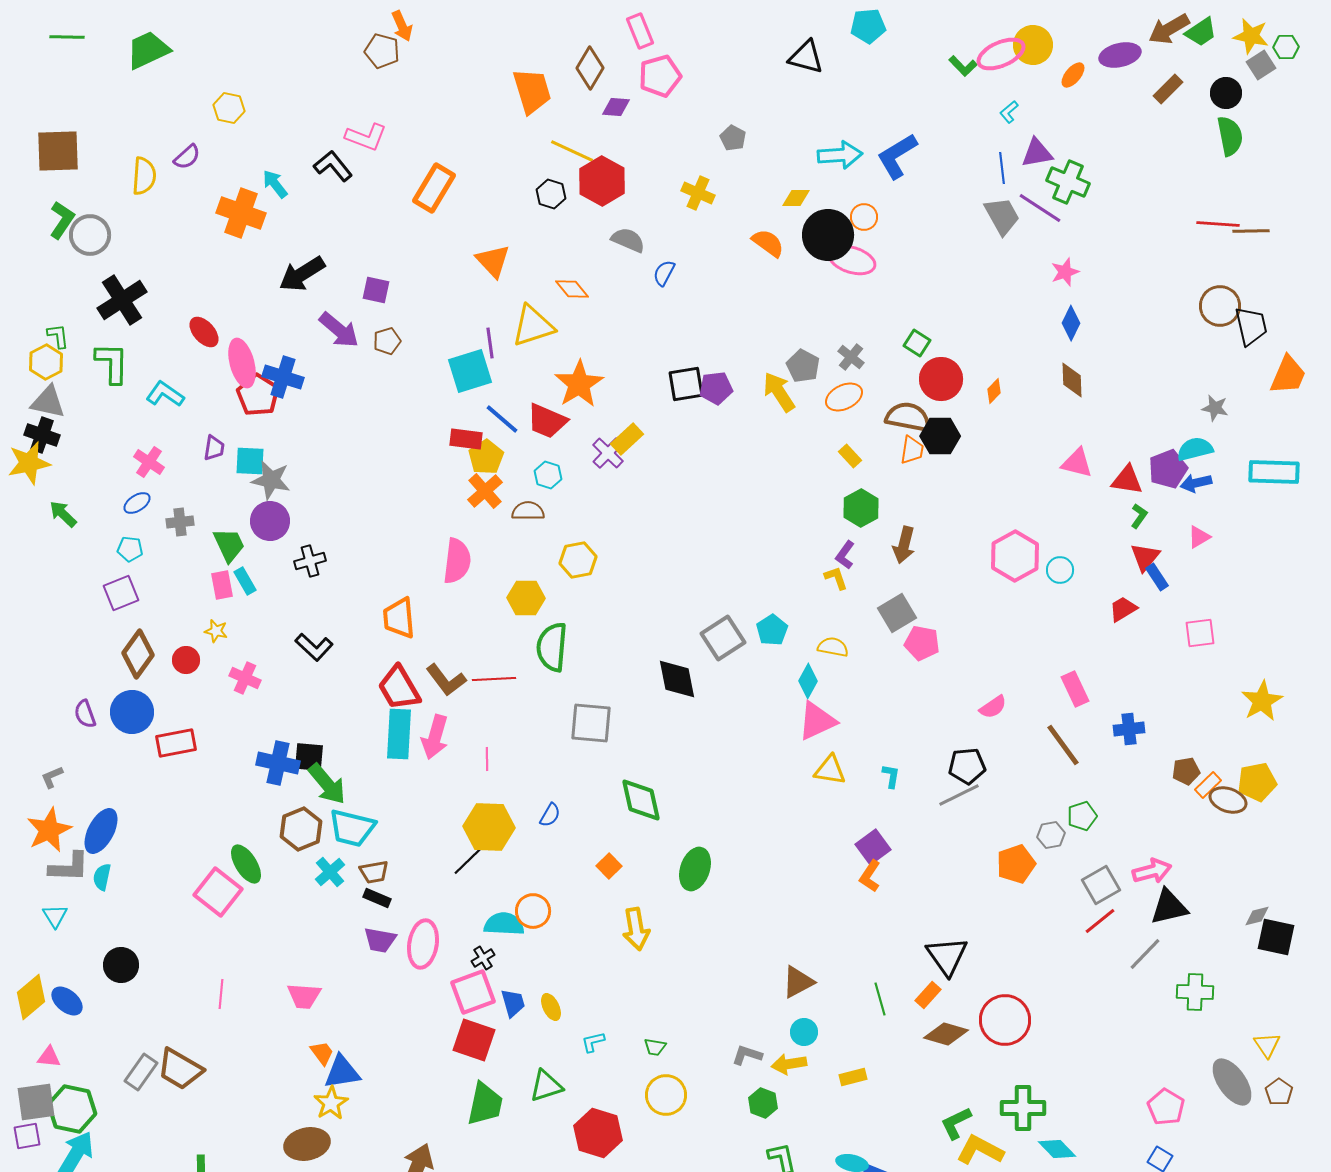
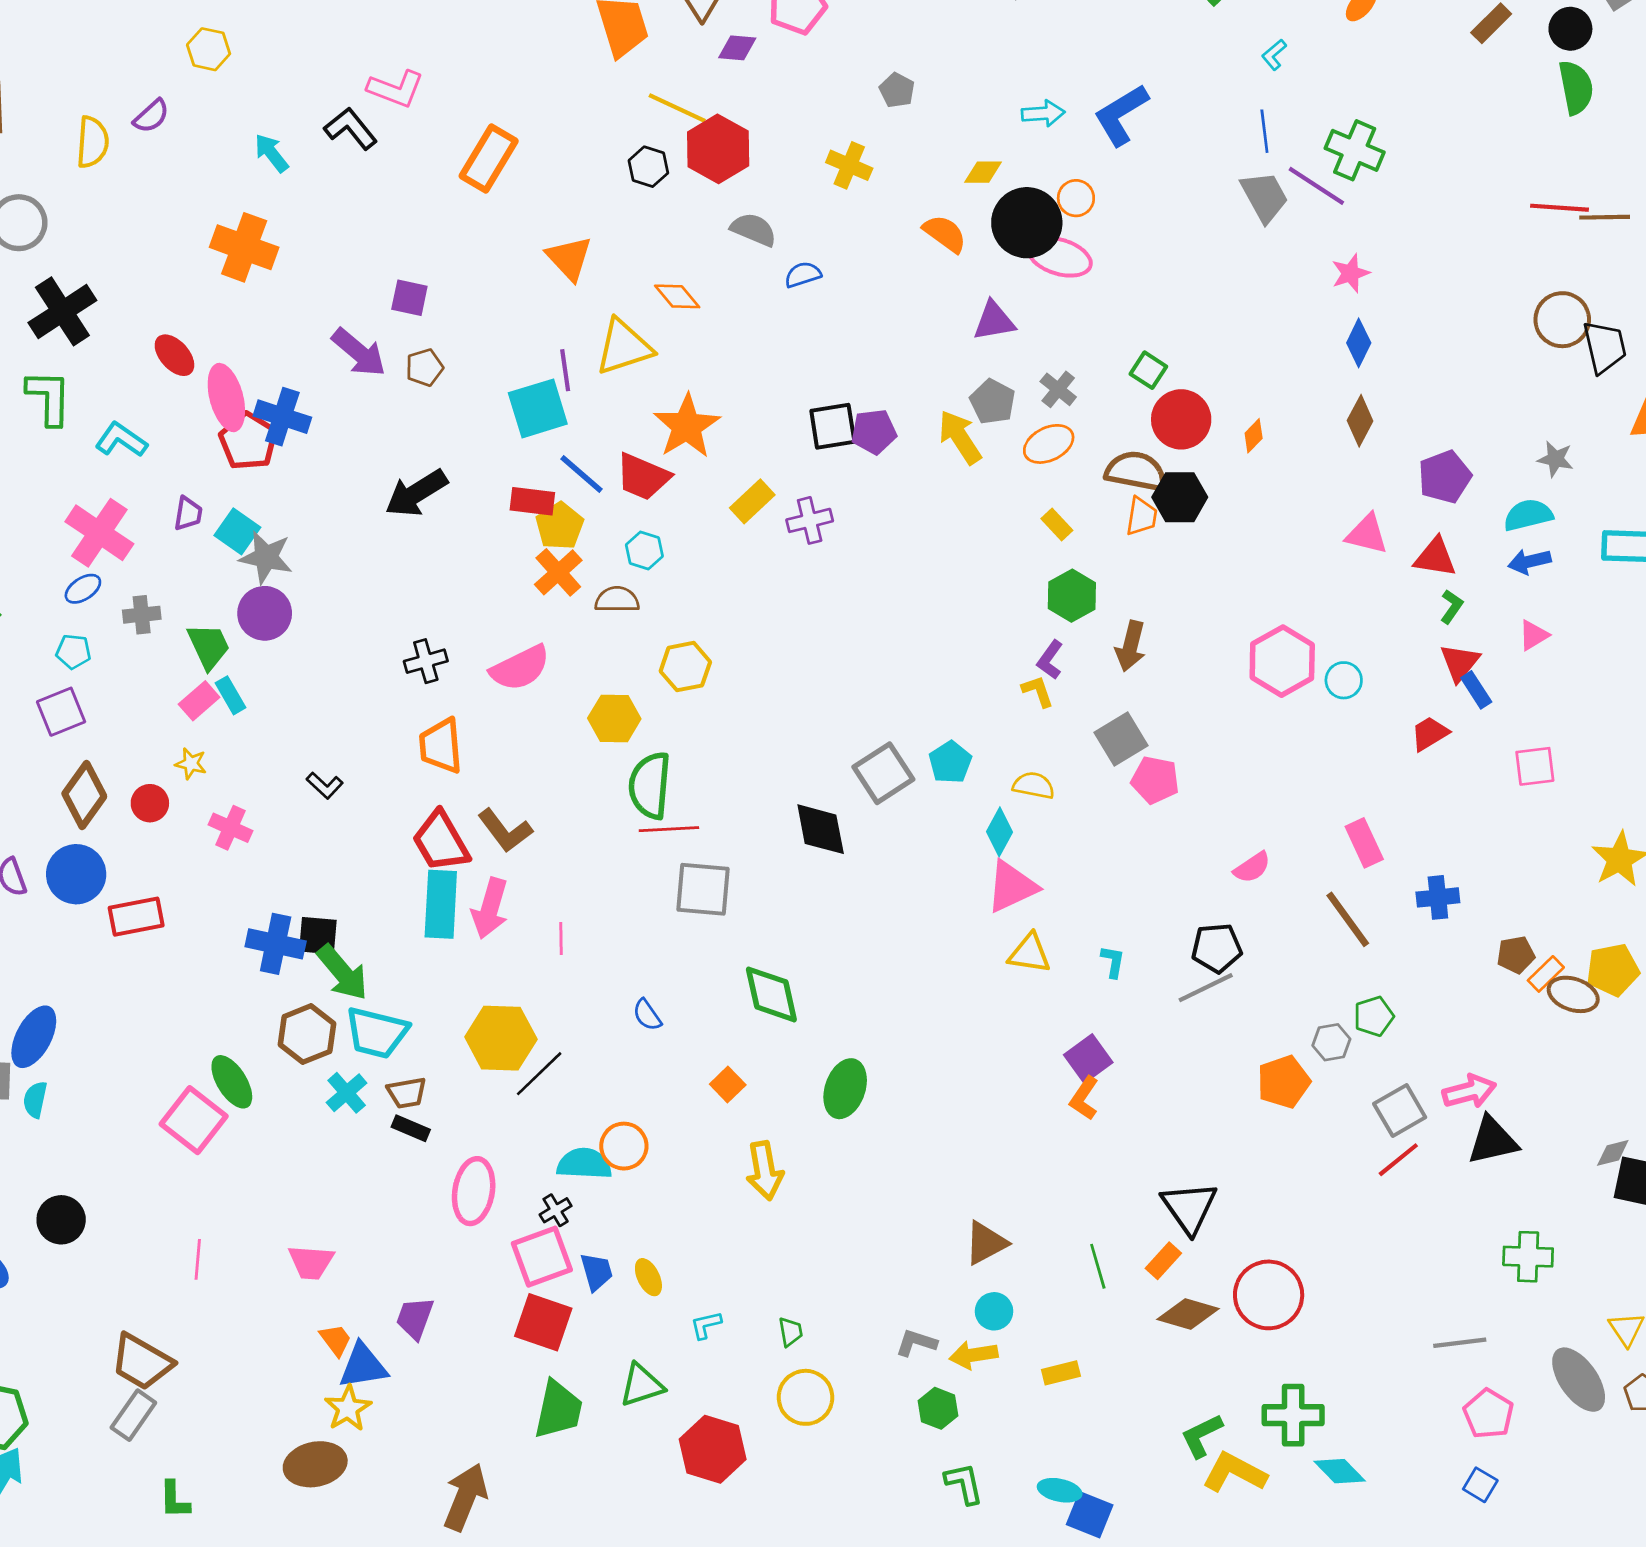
purple triangle: (1037, 153) -> (994, 321), moved
cyan arrow: (840, 155) -> (1043, 113), size x0.7
orange cross: (241, 213) -> (244, 247), moved
blue semicircle: (664, 273) -> (803, 275), turned 44
black arrow: (302, 274) -> (416, 493), moved
brown diamond: (1072, 380) -> (1360, 421), turned 30
purple cross: (608, 453) -> (810, 520), moved, turned 32
cyan square: (250, 461) -> (237, 531), turned 32
pink cross: (149, 462) -> (99, 533), size x1.6
purple pentagon: (1168, 469) -> (1445, 477), moved
black cross: (310, 561) -> (426, 661), moved
pink semicircle: (457, 561) -> (520, 668), turned 57
pink rectangle: (222, 585) -> (199, 701), turned 60
black L-shape: (314, 647) -> (325, 785), size x0.7
red line: (494, 679) -> (669, 829), moved
blue semicircle: (550, 815) -> (647, 1015), turned 115
yellow hexagon: (489, 827) -> (501, 1038), moved
purple trapezoid: (380, 940) -> (415, 1318), moved, turned 100
gray line: (1145, 954) -> (1460, 1343), moved, turned 39
green trapezoid: (655, 1047) -> (790, 1332), turned -110
gray rectangle: (141, 1072) -> (133, 1415), moved

